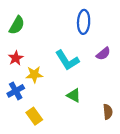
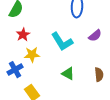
red star: (16, 58) -> (23, 35), moved
brown semicircle: (108, 112) -> (99, 75), moved

